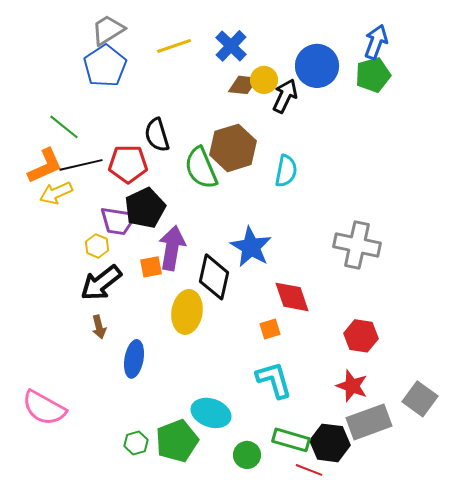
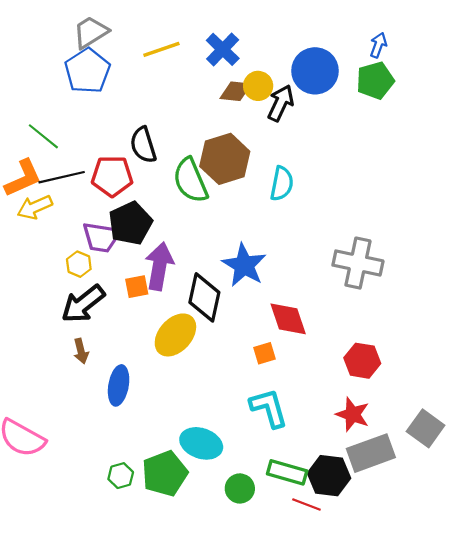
blue arrow: (376, 42) -> (378, 45), size x0.7
yellow ellipse: (187, 312) -> (175, 335), turned 33

